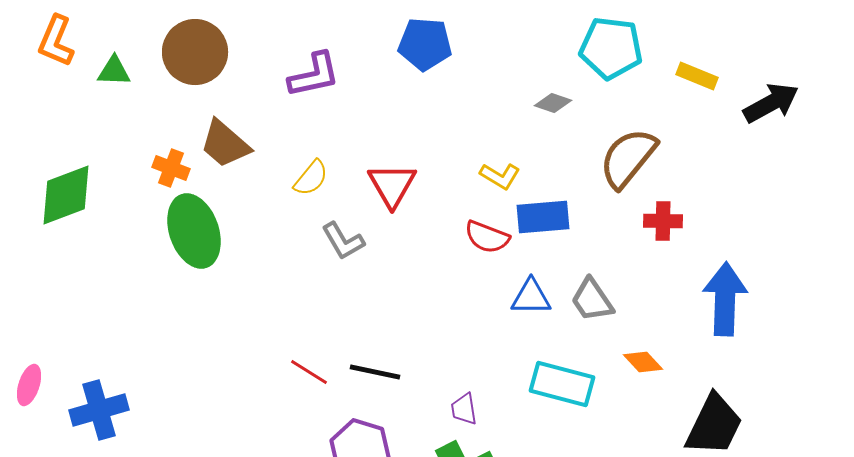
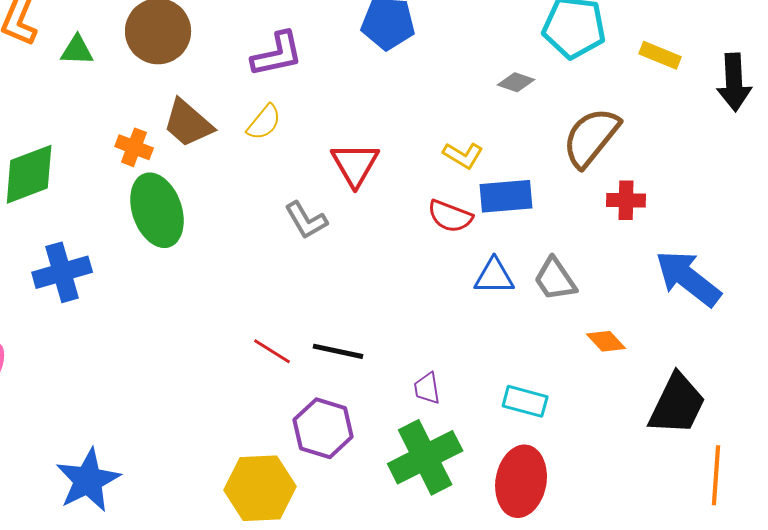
black arrow: (771, 103) -> (734, 82), turned 116
yellow semicircle: (311, 178) -> (264, 122), moved
blue arrow: (725, 299) -> (688, 278), turned -54
cyan rectangle: (562, 384) -> (525, 401), moved, size x0.7
blue cross: (99, 410) -> (62, 272), moved

